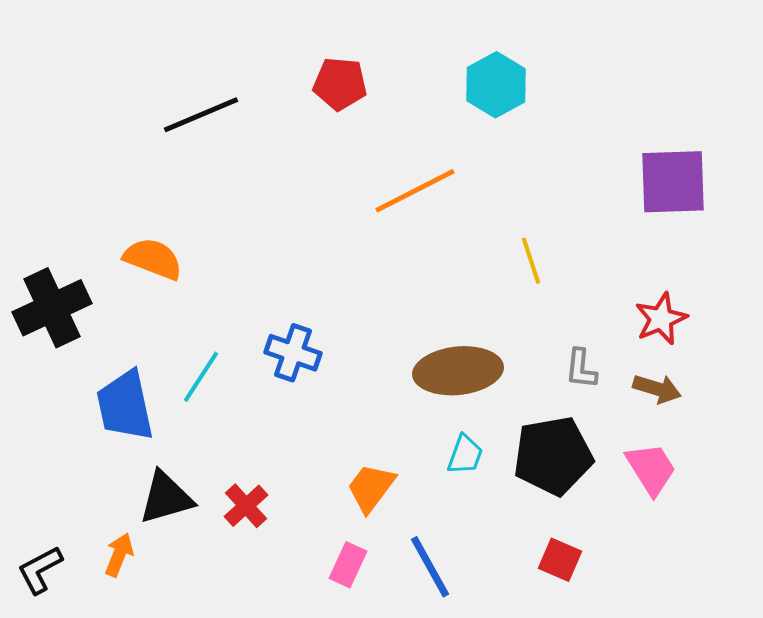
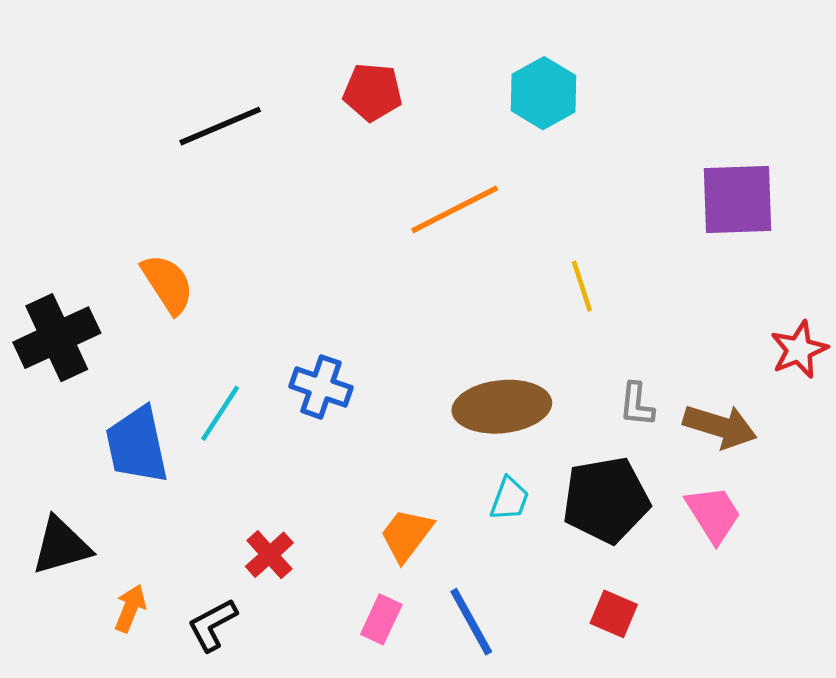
orange semicircle: (153, 259) -> (168, 284), turned 36
red star: (661, 319) -> (799, 350), moved
brown arrow: (657, 389) -> (720, 426), size x1.4
black triangle: (166, 498) -> (61, 546), moved
black L-shape: (40, 570) -> (212, 625), moved

